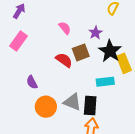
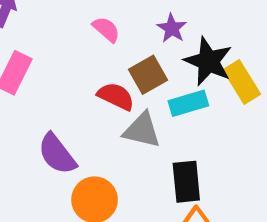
purple semicircle: (32, 82) -> (57, 154), size x1.5
cyan rectangle: (105, 82) -> (188, 103), moved
gray triangle: (72, 102) -> (142, 130), moved

